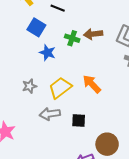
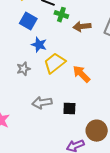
green cross: (72, 38) -> (61, 15), moved
gray star: (29, 86) -> (23, 69), moved
yellow trapezoid: (60, 88) -> (55, 63), moved

